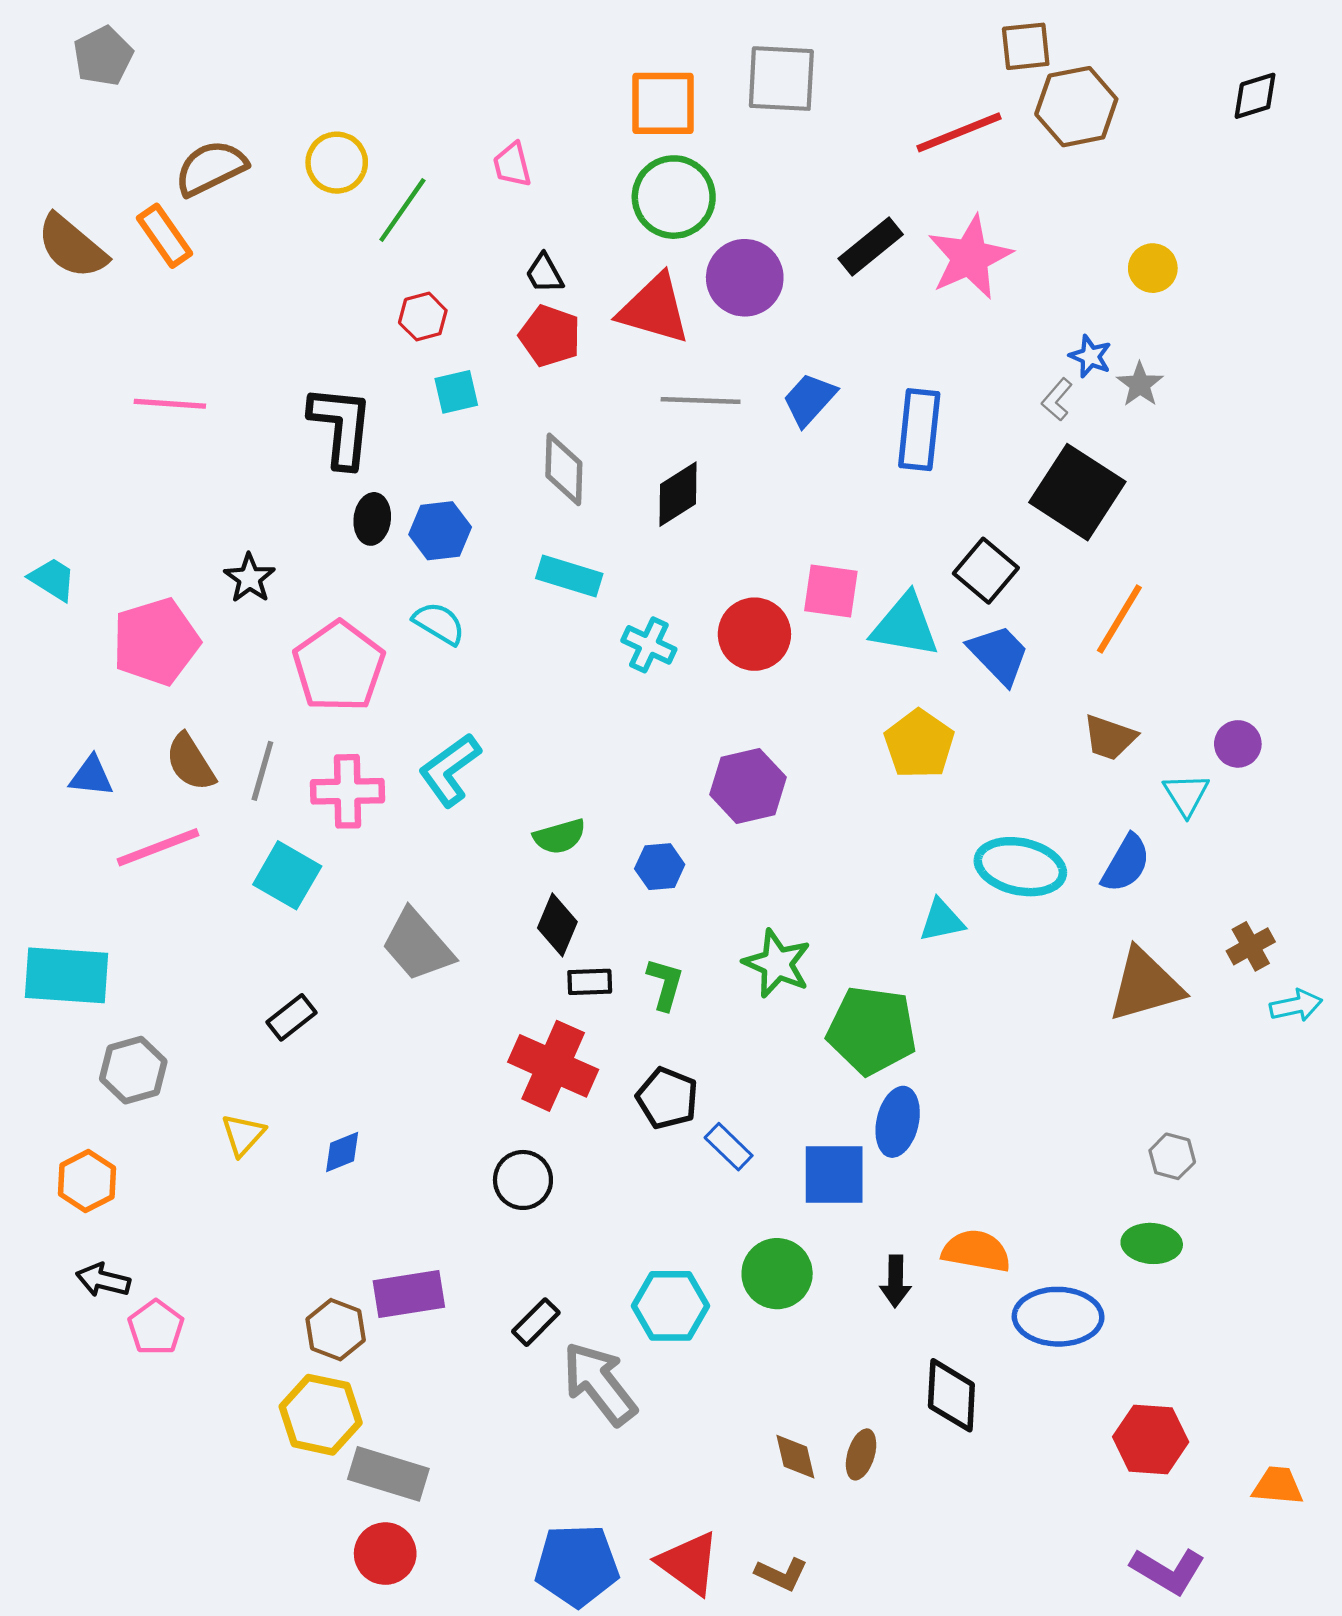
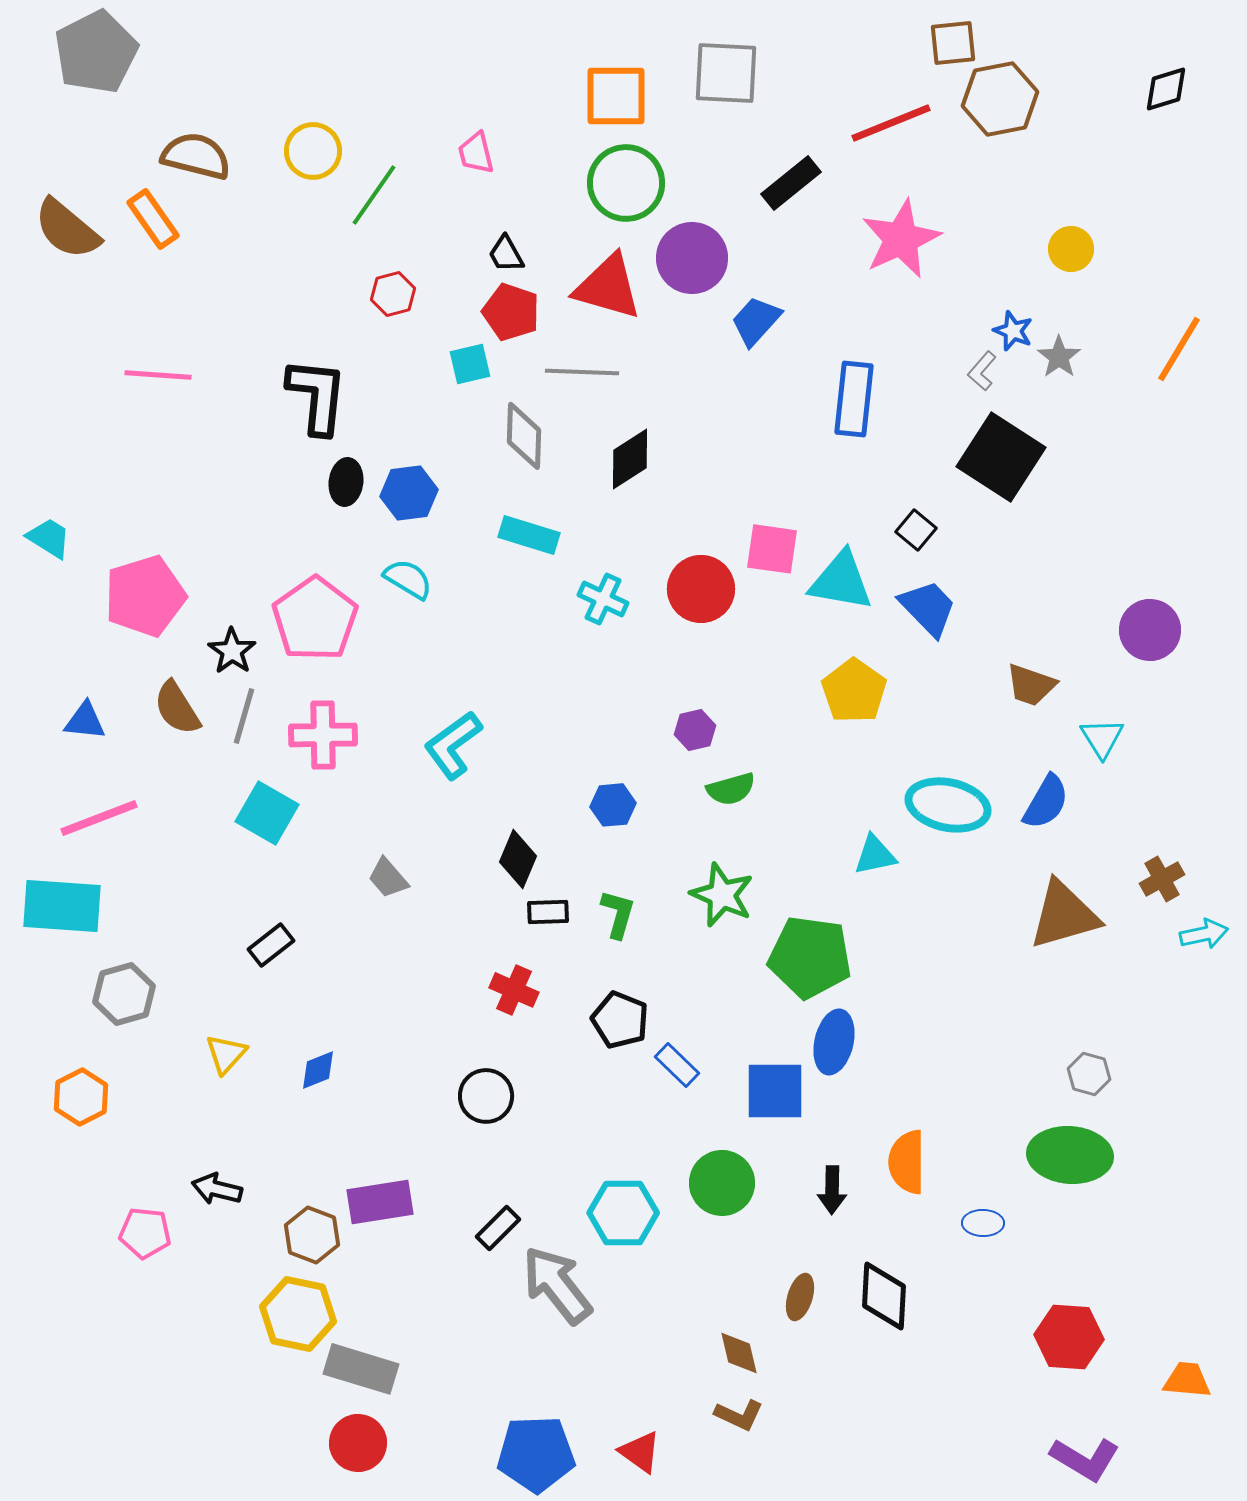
gray pentagon: (103, 56) -> (96, 52), size x1.5
brown semicircle: (211, 168) -> (196, 156), turned 40
black rectangle: (871, 247) -> (791, 183), moved
cyan square: (456, 392) -> (470, 364), moved
blue trapezoid: (809, 399) -> (756, 321), moved
gray line: (701, 400) -> (582, 372), moved
black square: (986, 571) -> (916, 530), size x0.7
black star: (250, 578) -> (232, 651), moved
orange line: (1119, 619) -> (1179, 349), moved
purple circle: (1238, 744) -> (1150, 630), moved, size x1.4
cyan L-shape: (450, 770) -> (453, 745), moved
purple hexagon: (748, 786) -> (695, 730), size x0.6
green semicircle: (560, 837) -> (731, 789), moved
pink line: (158, 847) -> (99, 818), moved
gray trapezoid: (417, 945) -> (388, 878), size x0.6
red cross: (553, 1066) -> (514, 990), size x0.6
green ellipse: (1152, 1243) -> (1070, 1155), size x1.5
orange semicircle: (976, 1251) -> (907, 1162), turned -100
black arrow: (103, 1280) -> (217, 1189), moved
blue ellipse: (1058, 1317) -> (983, 1223), size x0.5
pink pentagon: (156, 1327) -> (145, 1233), turned -30
brown ellipse: (861, 1454) -> (800, 1297), moved
red triangle: (689, 1563) -> (640, 1452), size x0.7
brown L-shape: (781, 1574) -> (739, 1415), moved

